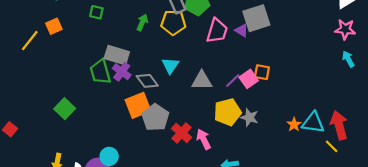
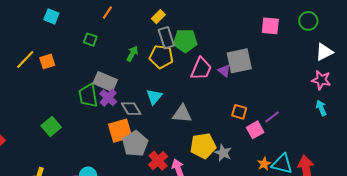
orange square: (54, 26) -> (47, 61), moved
pink square: (249, 79) -> (255, 130), moved
purple line: (233, 81) -> (272, 117), moved

